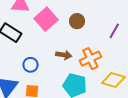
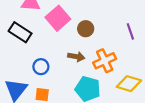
brown circle: (77, 21) -> (86, 29), moved
purple line: (114, 31) -> (130, 31), turned -49

